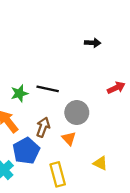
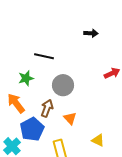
black line: (48, 89) -> (44, 56), moved
gray circle: (77, 113) -> (63, 85), moved

